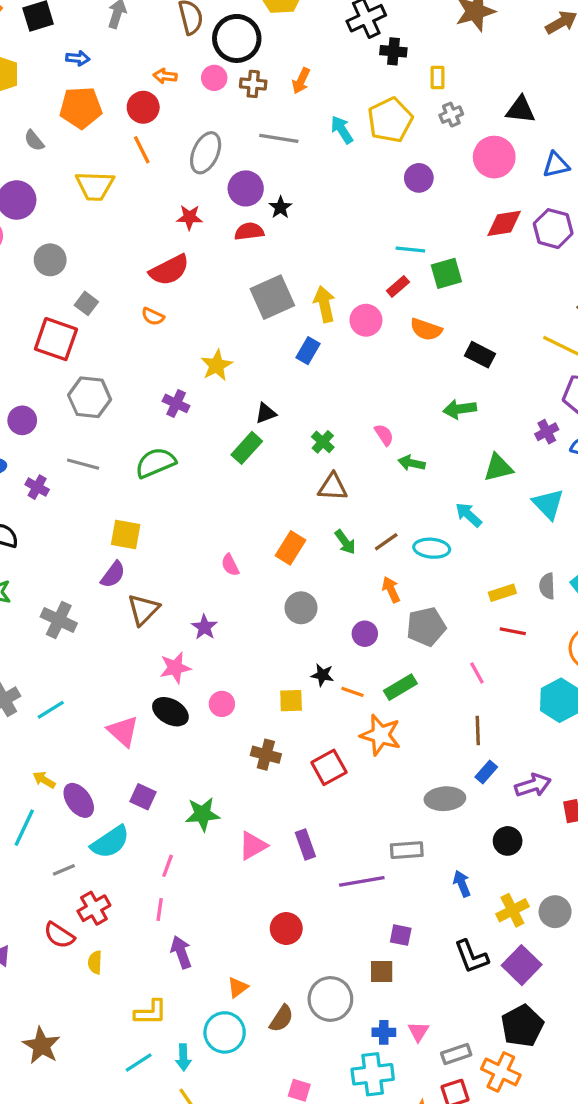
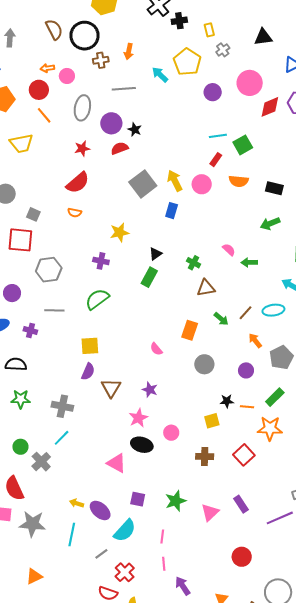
pink circle: (214, 78) -> (67, 76), moved
pink circle: (494, 157) -> (250, 83), moved
yellow star: (217, 365) -> (119, 232), turned 30
cyan line: (51, 710) -> (62, 438), moved

